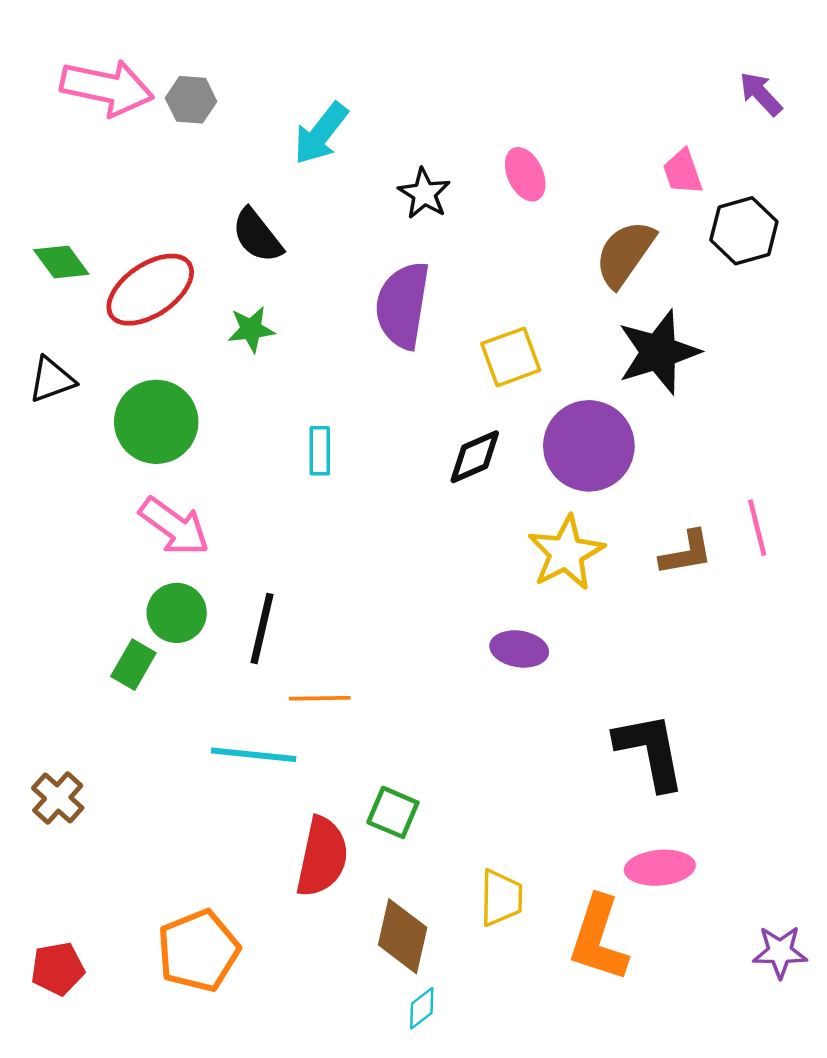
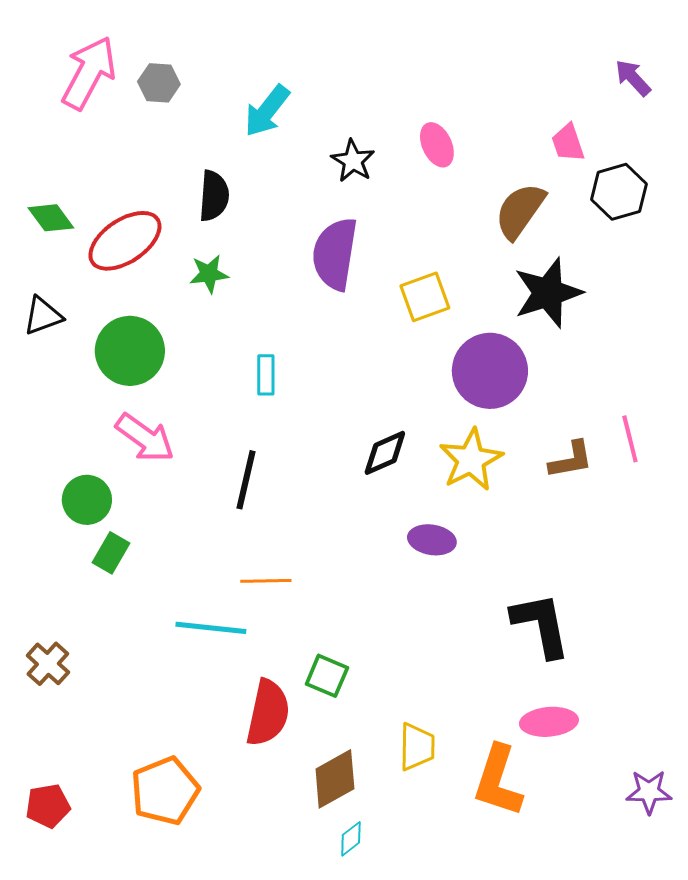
pink arrow: (107, 88) -> (89, 73), turned -74
black semicircle: (257, 236) -> (214, 196), turned -138
black diamond: (475, 457) -> (385, 453), moved
green circle: (177, 613) -> (87, 500), moved
black line: (262, 629) -> (246, 480), moved
brown diamond: (403, 936) -> (335, 779), turned 48

